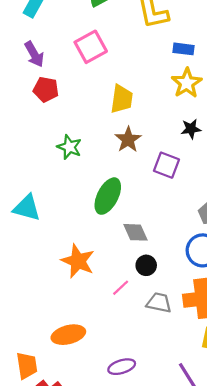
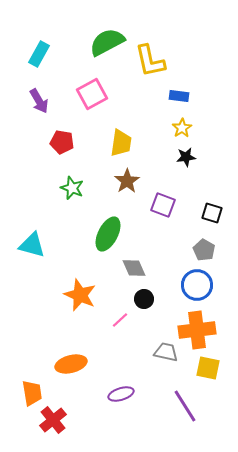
yellow star: (187, 83) -> (182, 128), size x0.7
red pentagon: (46, 89) -> (62, 142), moved
black star: (191, 129) -> (186, 157), moved
gray trapezoid: (159, 303) -> (166, 352), moved

